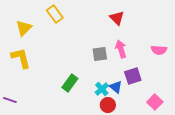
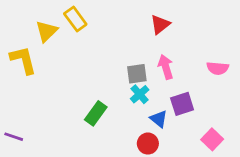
red triangle: (117, 18) -> (160, 24), turned 35
yellow triangle: (24, 28) -> (47, 31), moved
yellow L-shape: (21, 58) -> (23, 60), moved
cyan cross: (102, 89) -> (140, 94), moved

